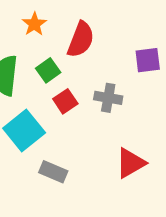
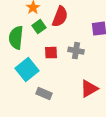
green square: (48, 70) -> (39, 27), moved
red square: (65, 101) -> (51, 53), turned 32

